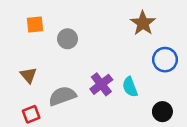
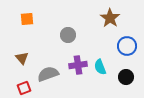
gray circle: (67, 39) -> (68, 35), moved
purple cross: (101, 84) -> (78, 65), turned 30
black circle: (162, 112) -> (126, 77), moved

